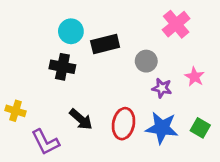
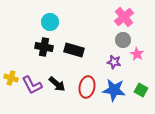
black rectangle: (105, 44) -> (74, 50), moved, turned 30
gray circle: (146, 61) -> (123, 40), moved
purple L-shape: (45, 142) -> (32, 85), moved

